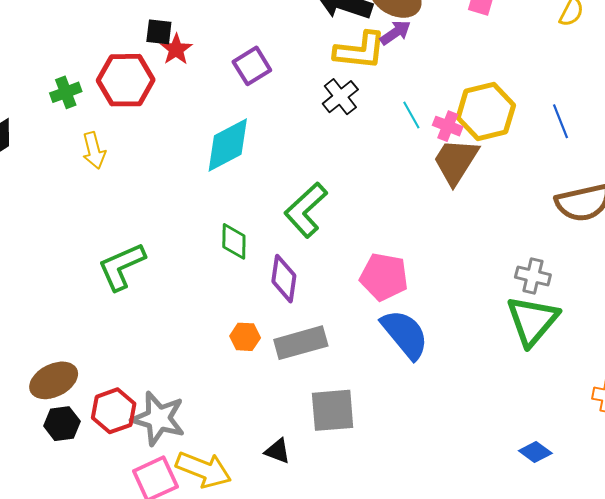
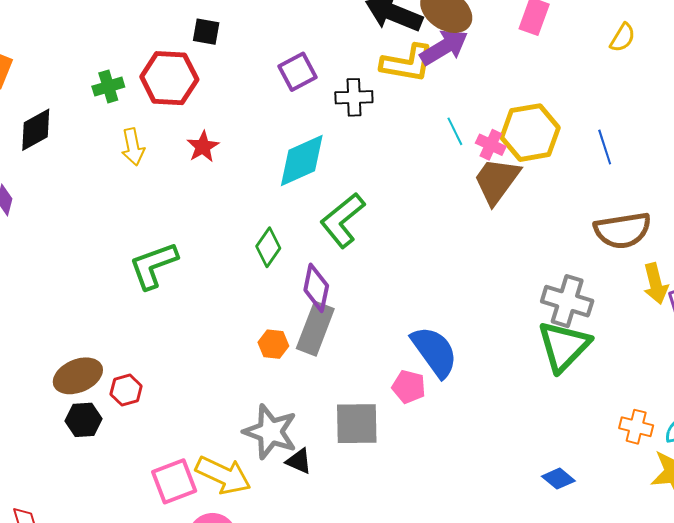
purple arrow: (395, 33) -> (444, 47), size x1.5
red star: (176, 49) -> (203, 147), moved
black cross: (340, 97) -> (354, 97), moved, turned 33
cyan diamond: (228, 145) -> (302, 161), moved
green diamond: (234, 241) -> (268, 247), turned 30
gray cross: (533, 276) -> (567, 301), size x1.4
pink pentagon: (384, 277) -> (409, 387), moved, size x0.7
gray rectangle: (301, 343) -> (315, 329), moved, turned -57
red hexagon: (114, 411) -> (126, 390), moved, size x0.7
gray star: (158, 418) -> (270, 432), moved

